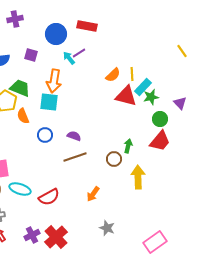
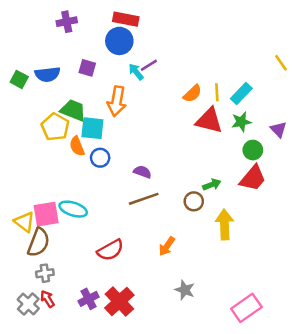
red rectangle: (87, 26) -> (126, 19), moved
cyan rectangle: (143, 87) -> (241, 94), moved
cyan square: (49, 102) -> (92, 128), moved
blue circle: (45, 135) -> (100, 158), moved
green arrow: (128, 146) -> (212, 185), turned 56
cyan ellipse: (20, 189) -> (73, 209), moved

